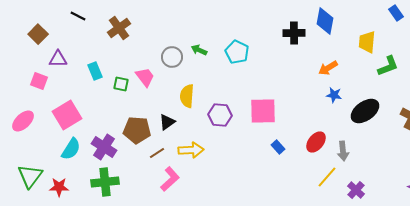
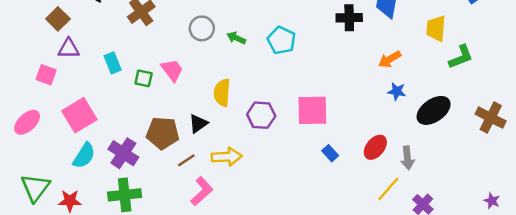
brown square: (38, 34) -> (58, 19), moved
gray circle: (172, 57) -> (202, 28), moved

